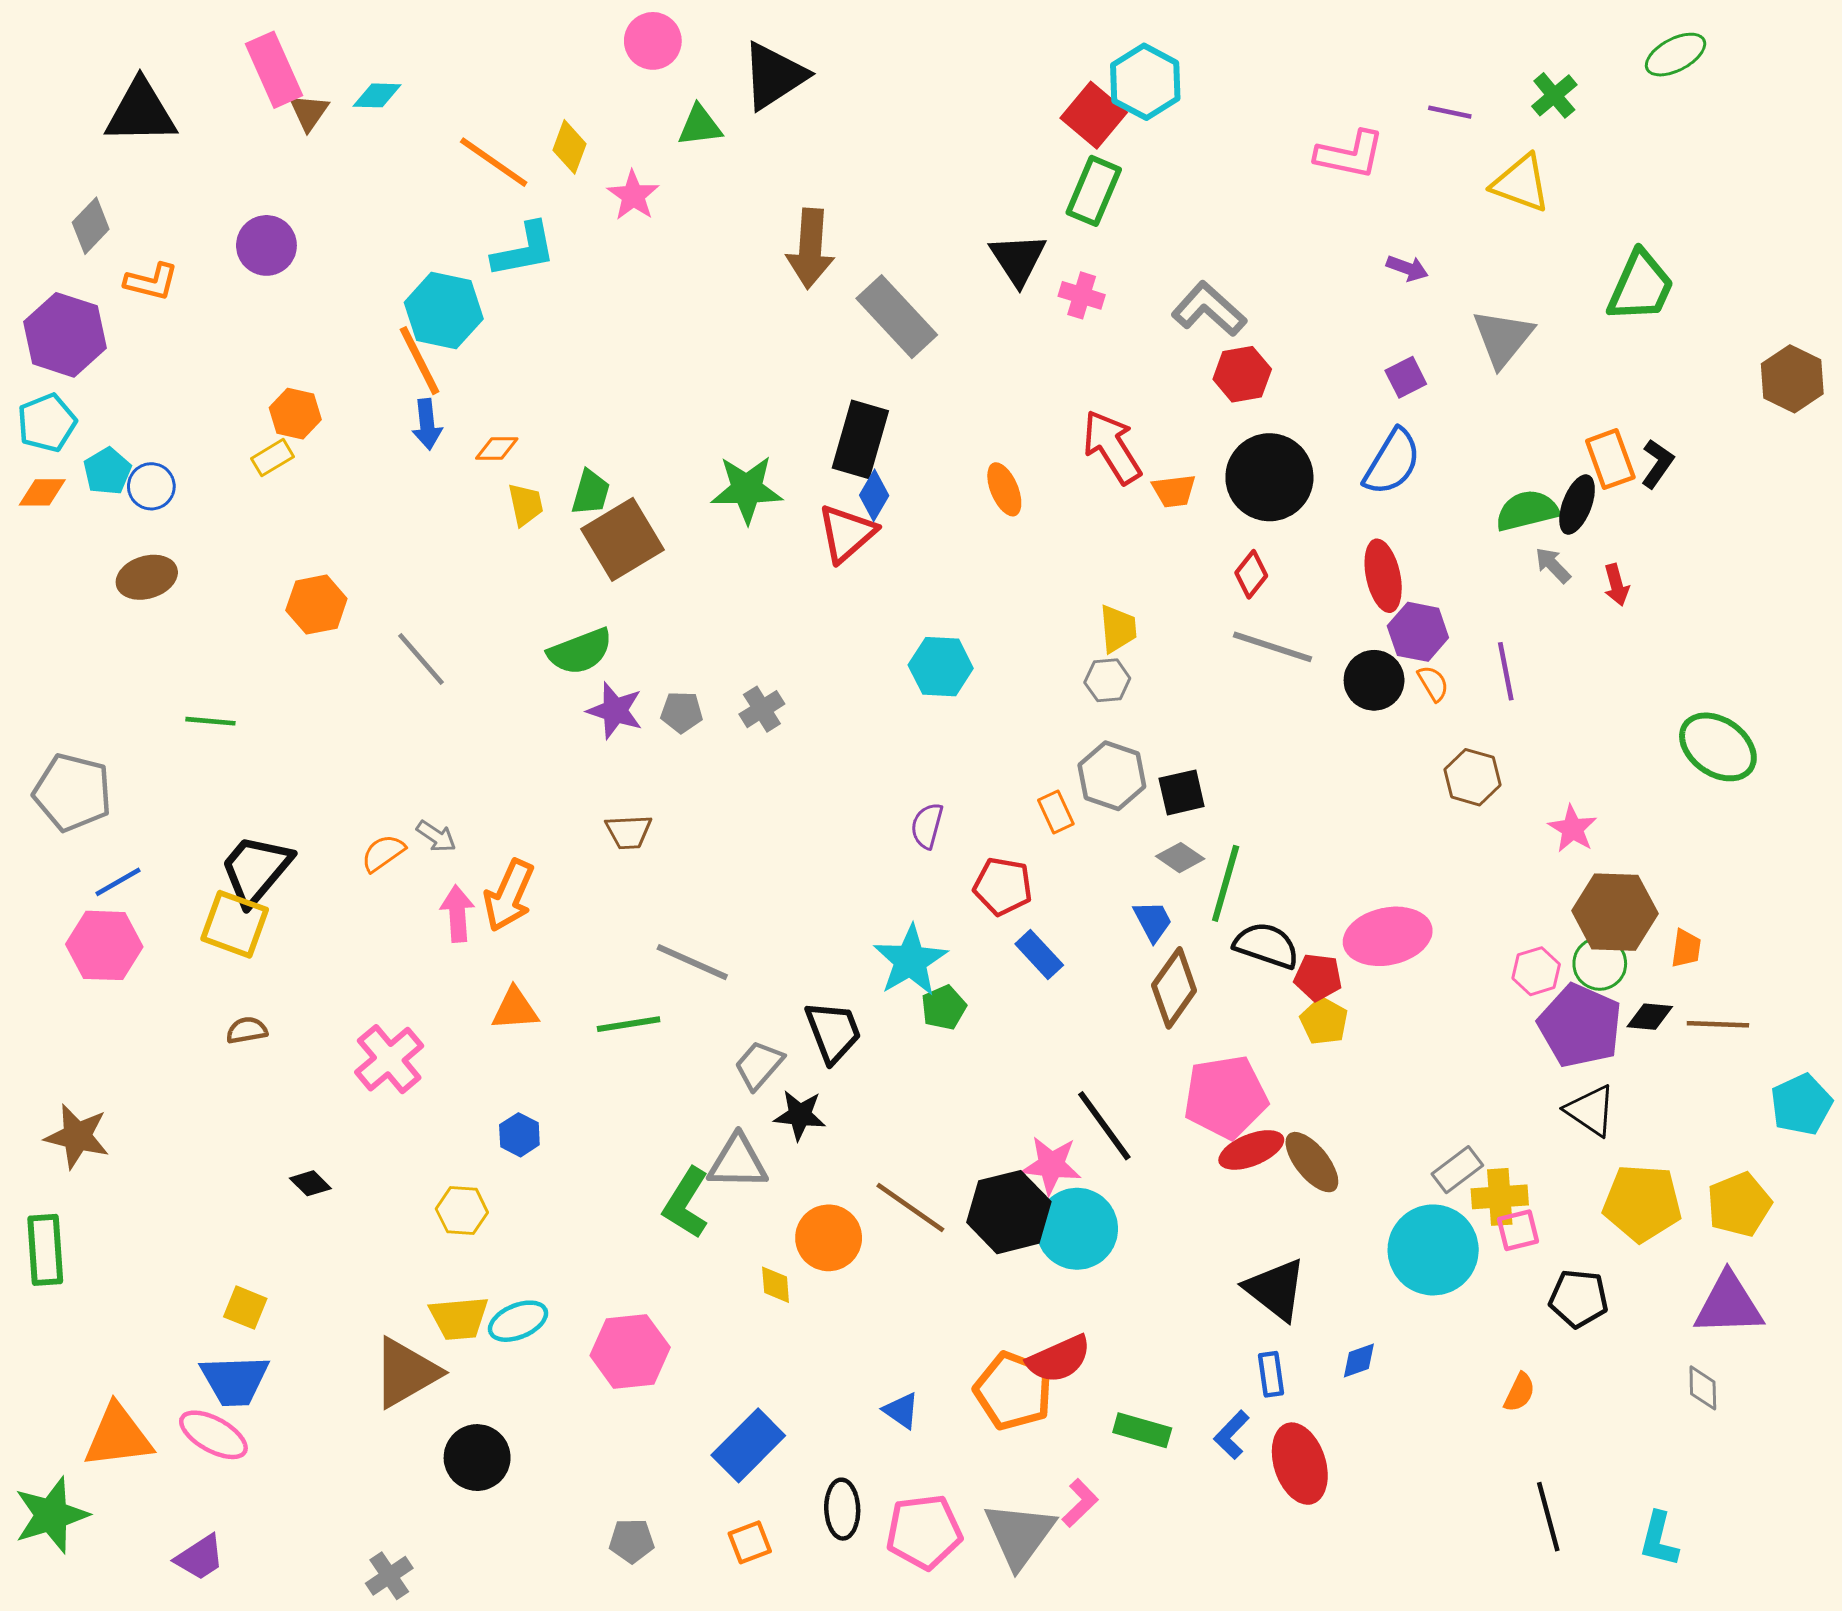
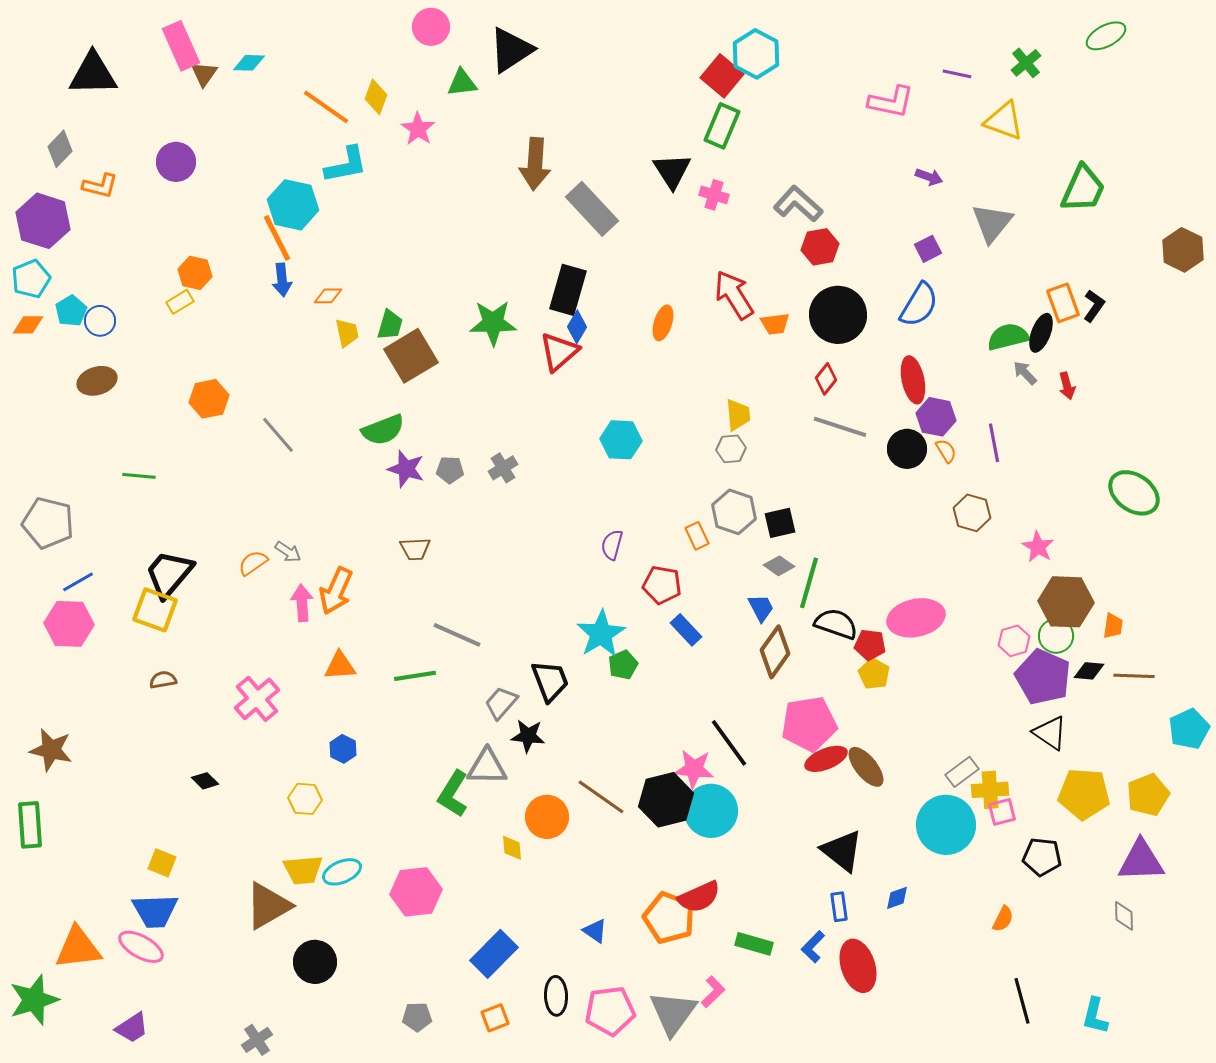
orange ellipse: (1004, 489) -> (663, 323), turned 40

